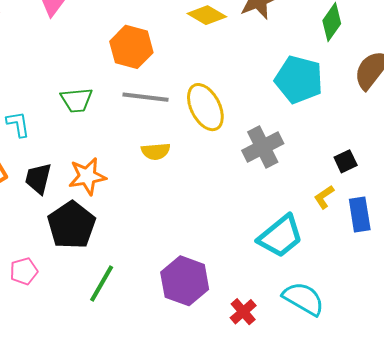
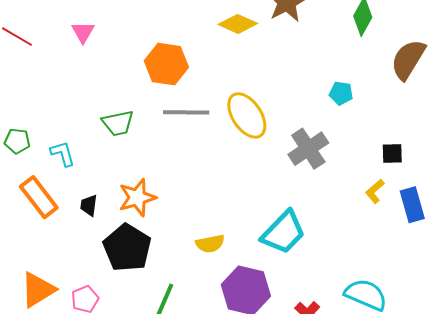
cyan pentagon: (299, 80) -> (341, 93), moved, size x0.5
yellow semicircle: (156, 151) -> (210, 244), moved
black square: (346, 161) -> (392, 153), turned 30
black trapezoid: (38, 178) -> (89, 205), size x0.7
cyan trapezoid: (280, 236) -> (283, 232), moved

